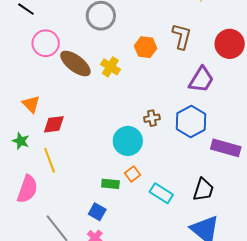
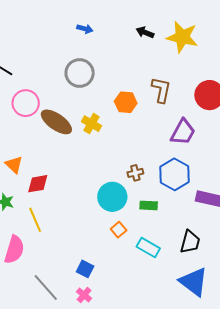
green rectangle: (110, 184) -> (149, 205), moved

